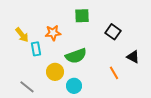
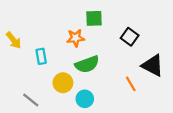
orange star: (53, 33) -> (76, 38), moved
yellow arrow: (22, 35) -> (14, 40), moved
black triangle: (133, 57) -> (153, 65), size x1.5

